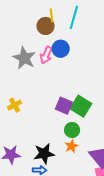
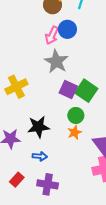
gray star: (24, 58) -> (56, 62), moved
yellow cross: (15, 105) -> (16, 87), size x1.5
black star: (44, 154) -> (38, 127), moved

